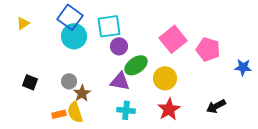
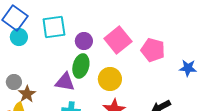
cyan circle: (74, 36) -> (19, 37), size x0.7
purple circle: (119, 46) -> (84, 41), moved
green ellipse: (136, 65) -> (81, 66), turned -40

